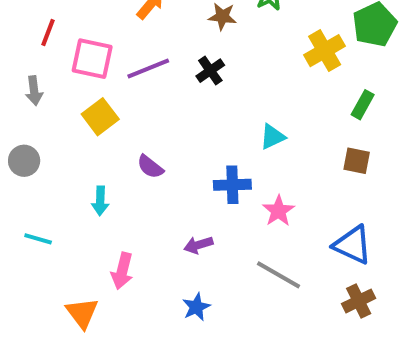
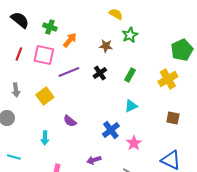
yellow cross: (325, 51) -> (168, 79), moved
pink square: (92, 59) -> (44, 55), moved
gray arrow: (34, 91) -> (16, 90), moved
green rectangle: (363, 105) -> (130, 75), moved
blue cross: (232, 185) -> (111, 130), turned -36

